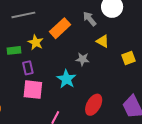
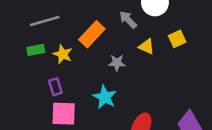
green rectangle: (14, 50) -> (36, 50), moved
yellow square: (128, 58) -> (177, 39), moved
gray star: (82, 59) -> (117, 63), moved

